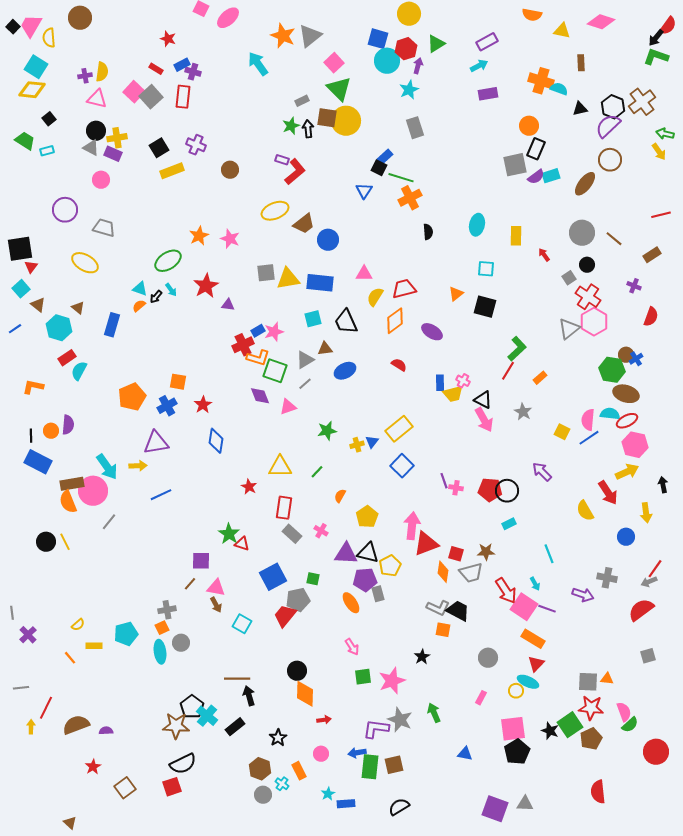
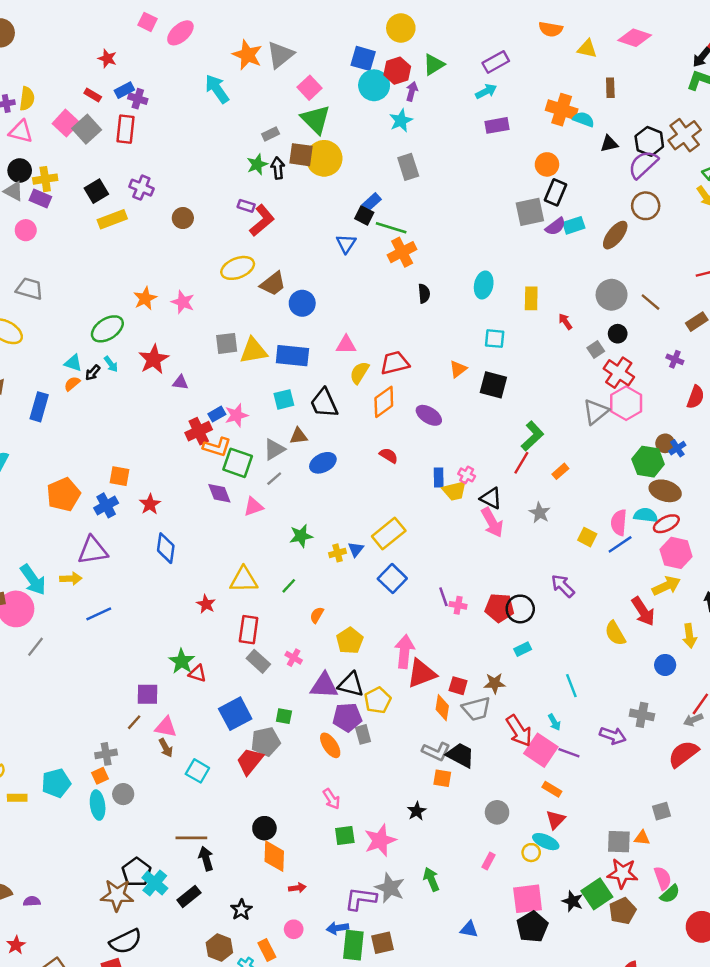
orange rectangle: (533, 639) -> (552, 789), size x0.7
gray square: (648, 656) -> (661, 811), moved

